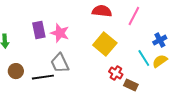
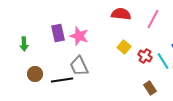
yellow square: (105, 44) -> (124, 47), size x0.6
red cross: (116, 73) -> (145, 56), moved
brown rectangle: (131, 85) -> (150, 88), turned 32

